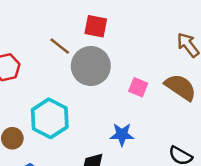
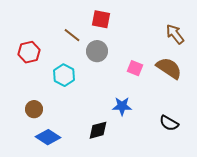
gray circle: (91, 66) -> (97, 51), size x0.7
cyan hexagon: (50, 118) -> (64, 75), moved, size x0.7

